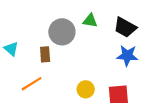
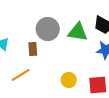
green triangle: (90, 21) -> (78, 32), moved, size x1.5

